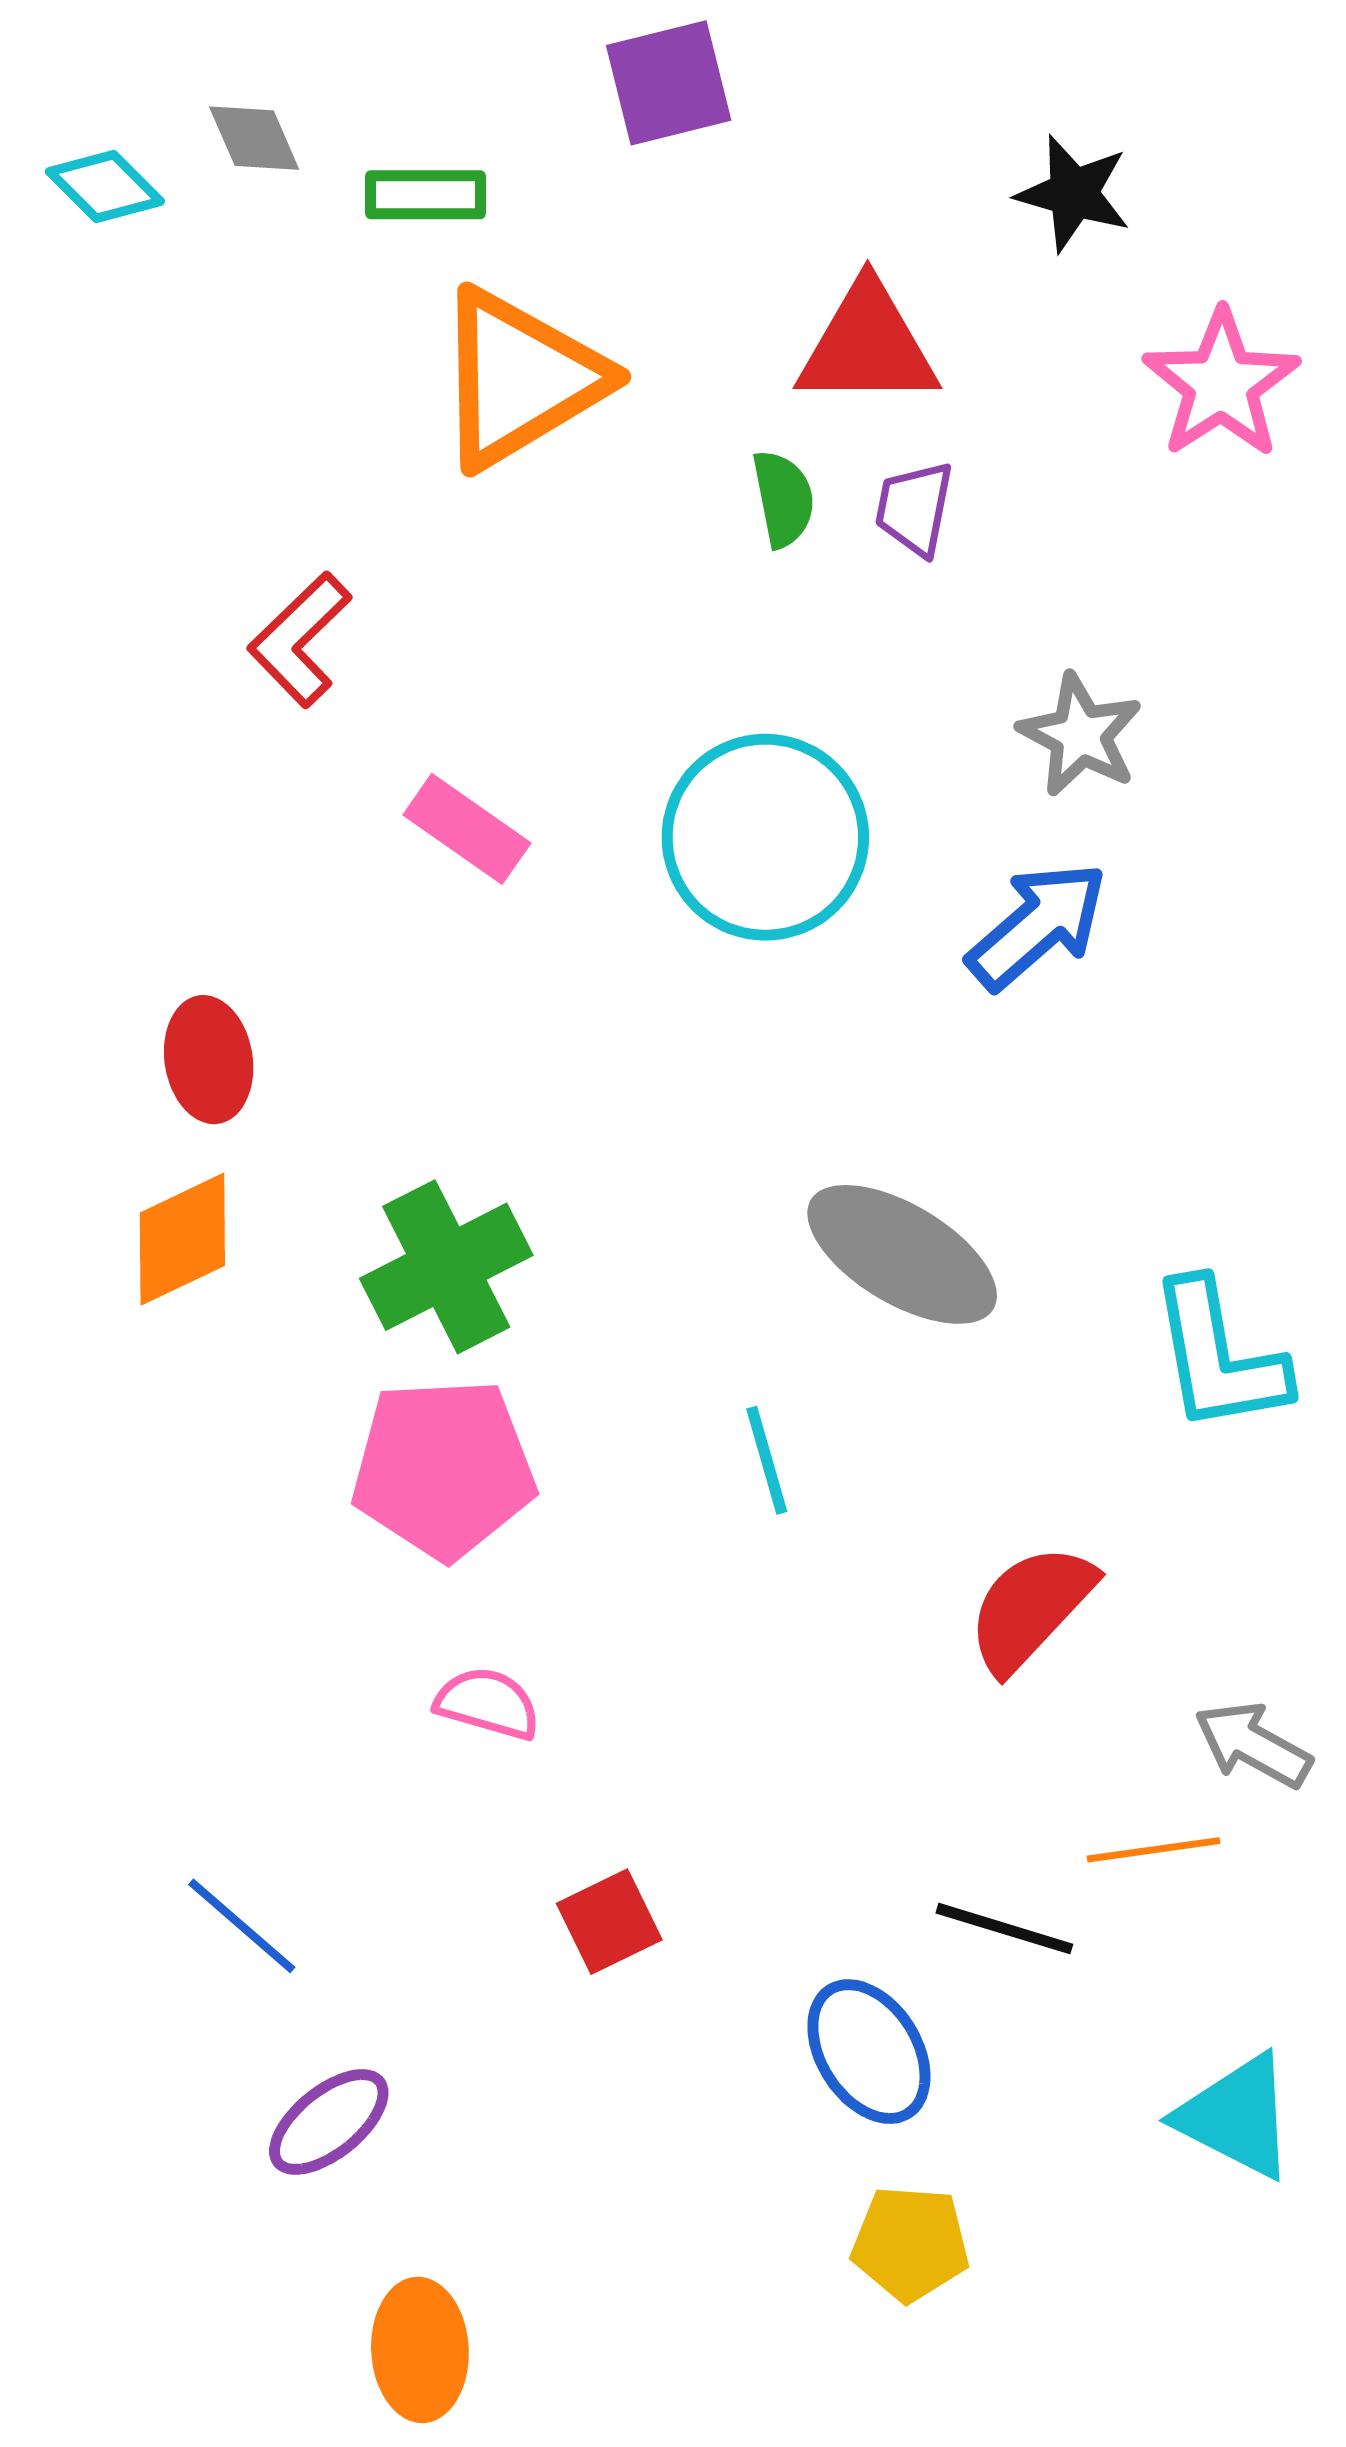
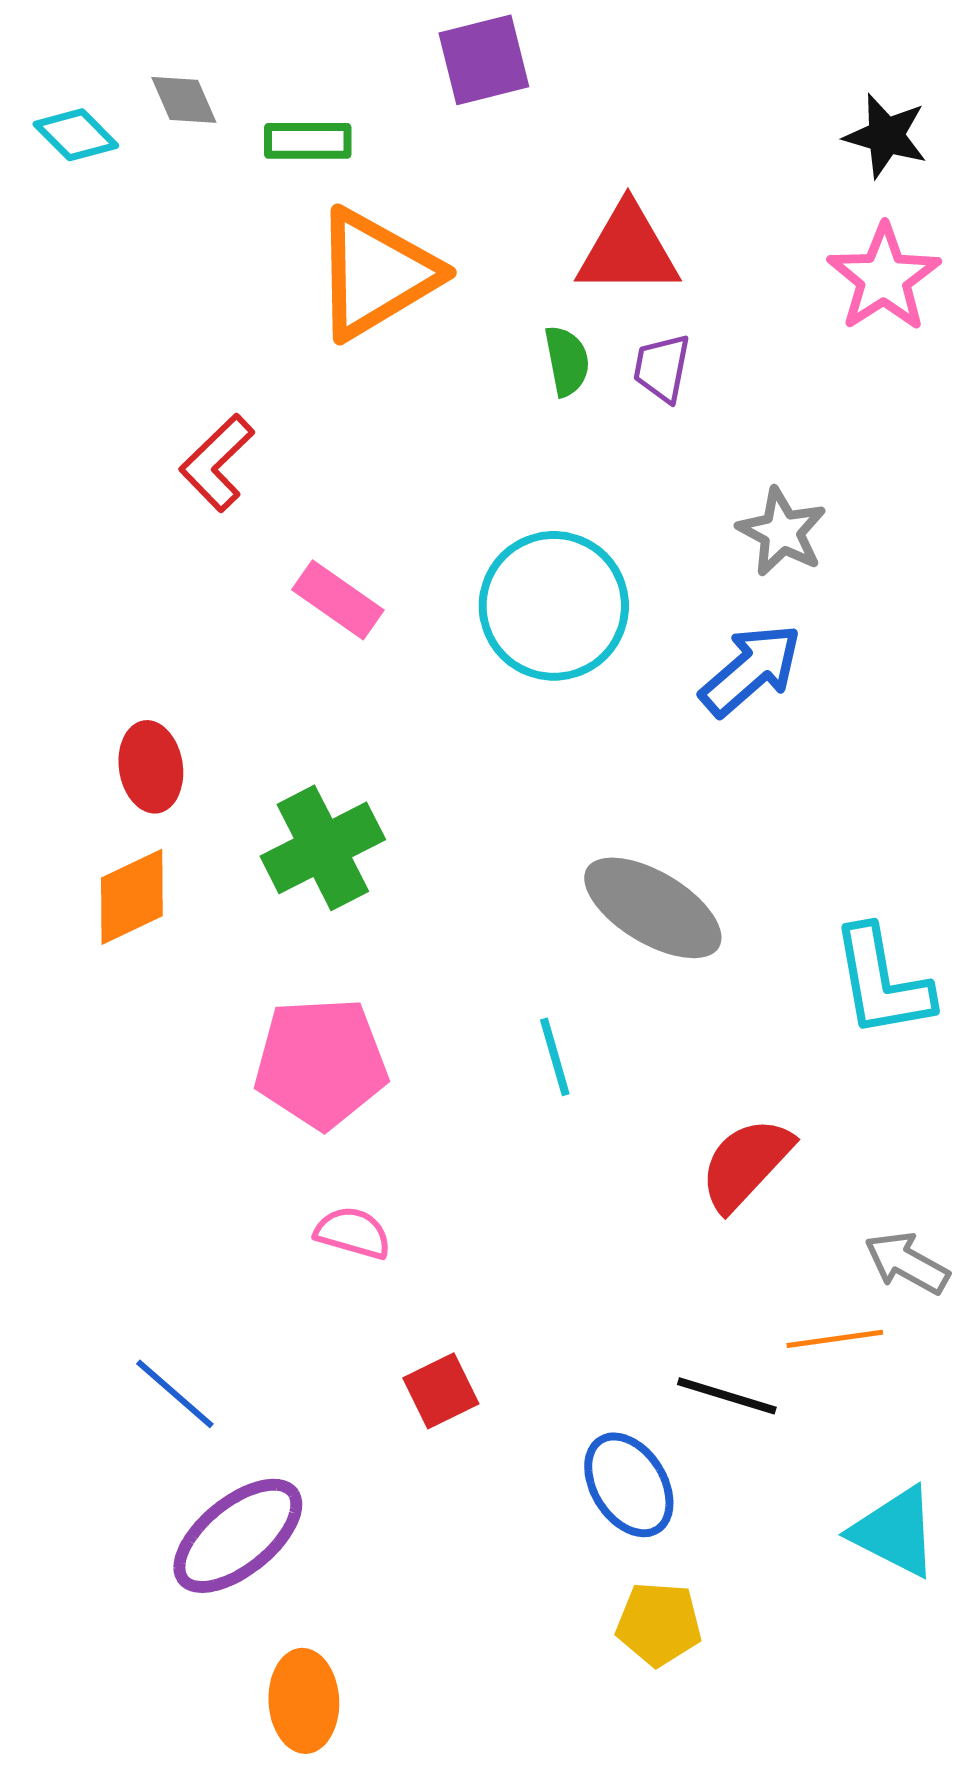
black star: (1073, 193) -> (886, 136), moved
green cross: (446, 1267) -> (323, 848), moved
purple ellipse: (329, 2122) -> (238, 1536), size x1.5

